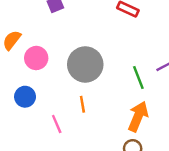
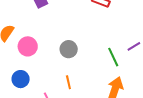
gray circle: (85, 64) -> (69, 49), size x0.6

